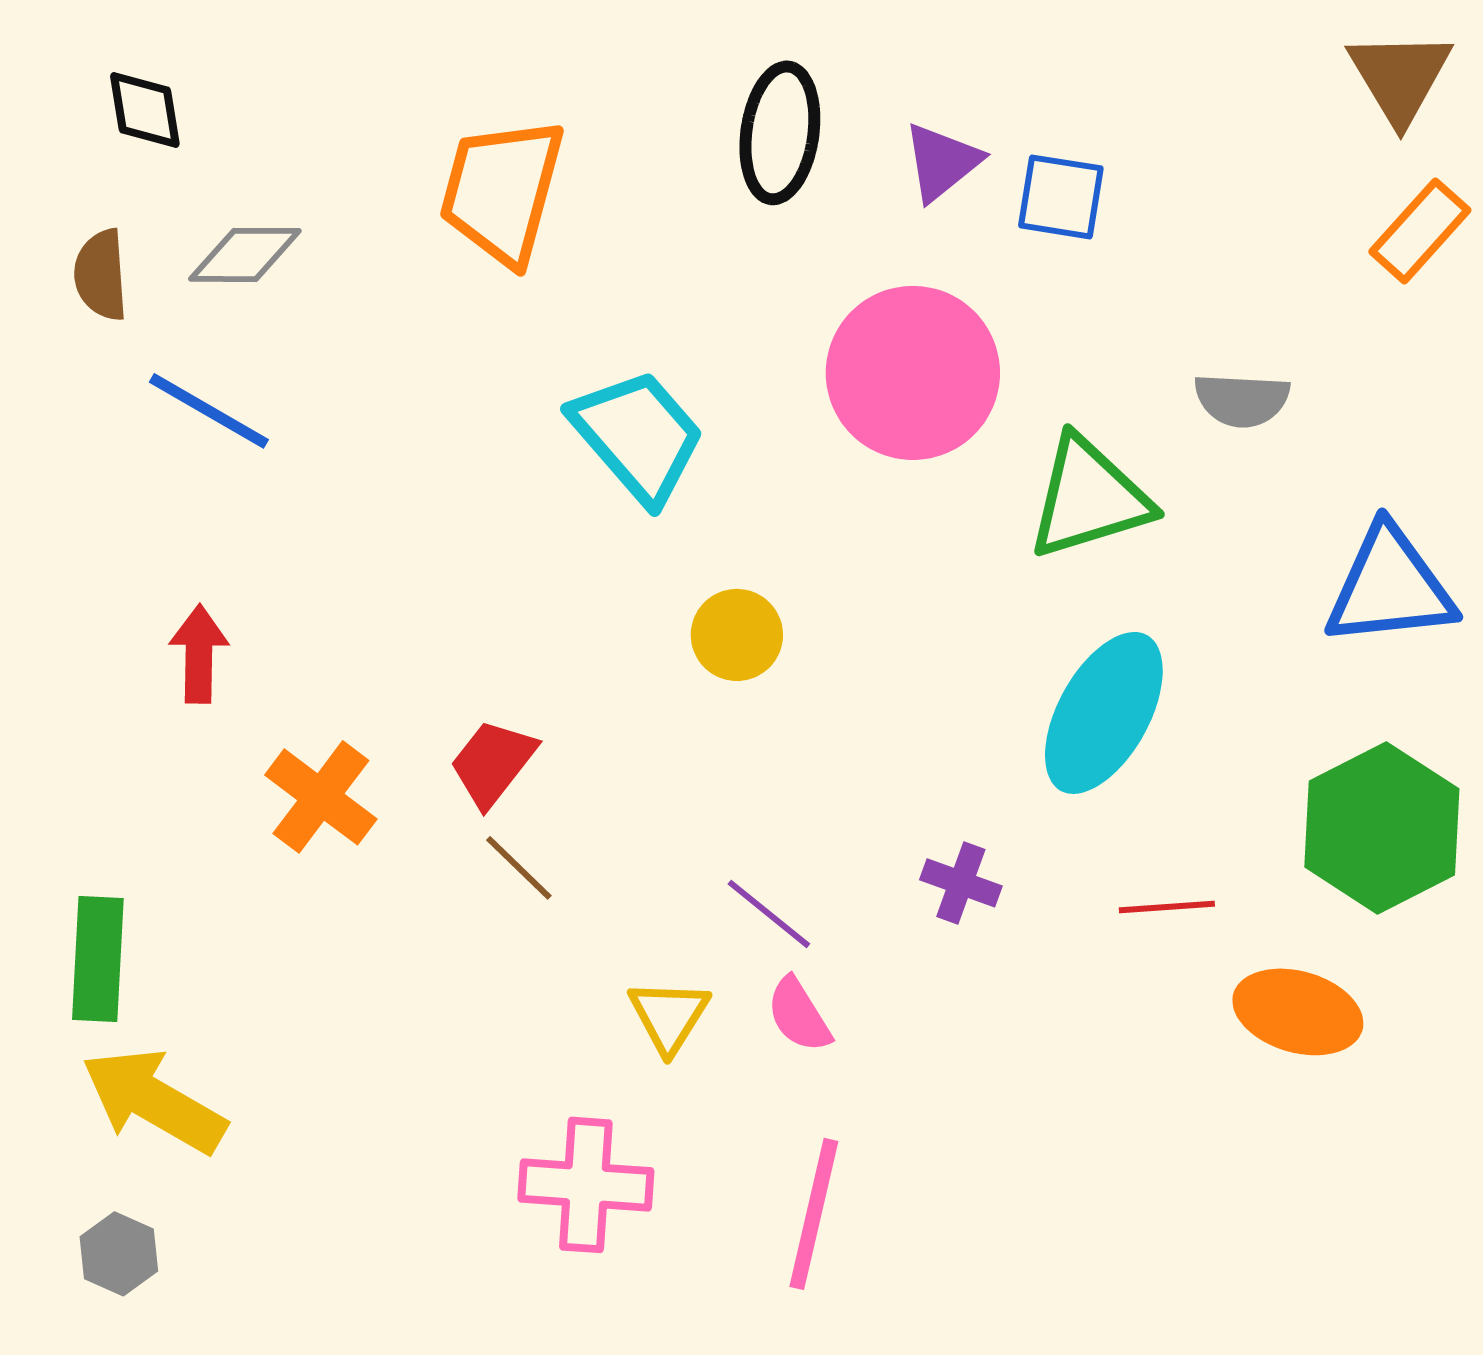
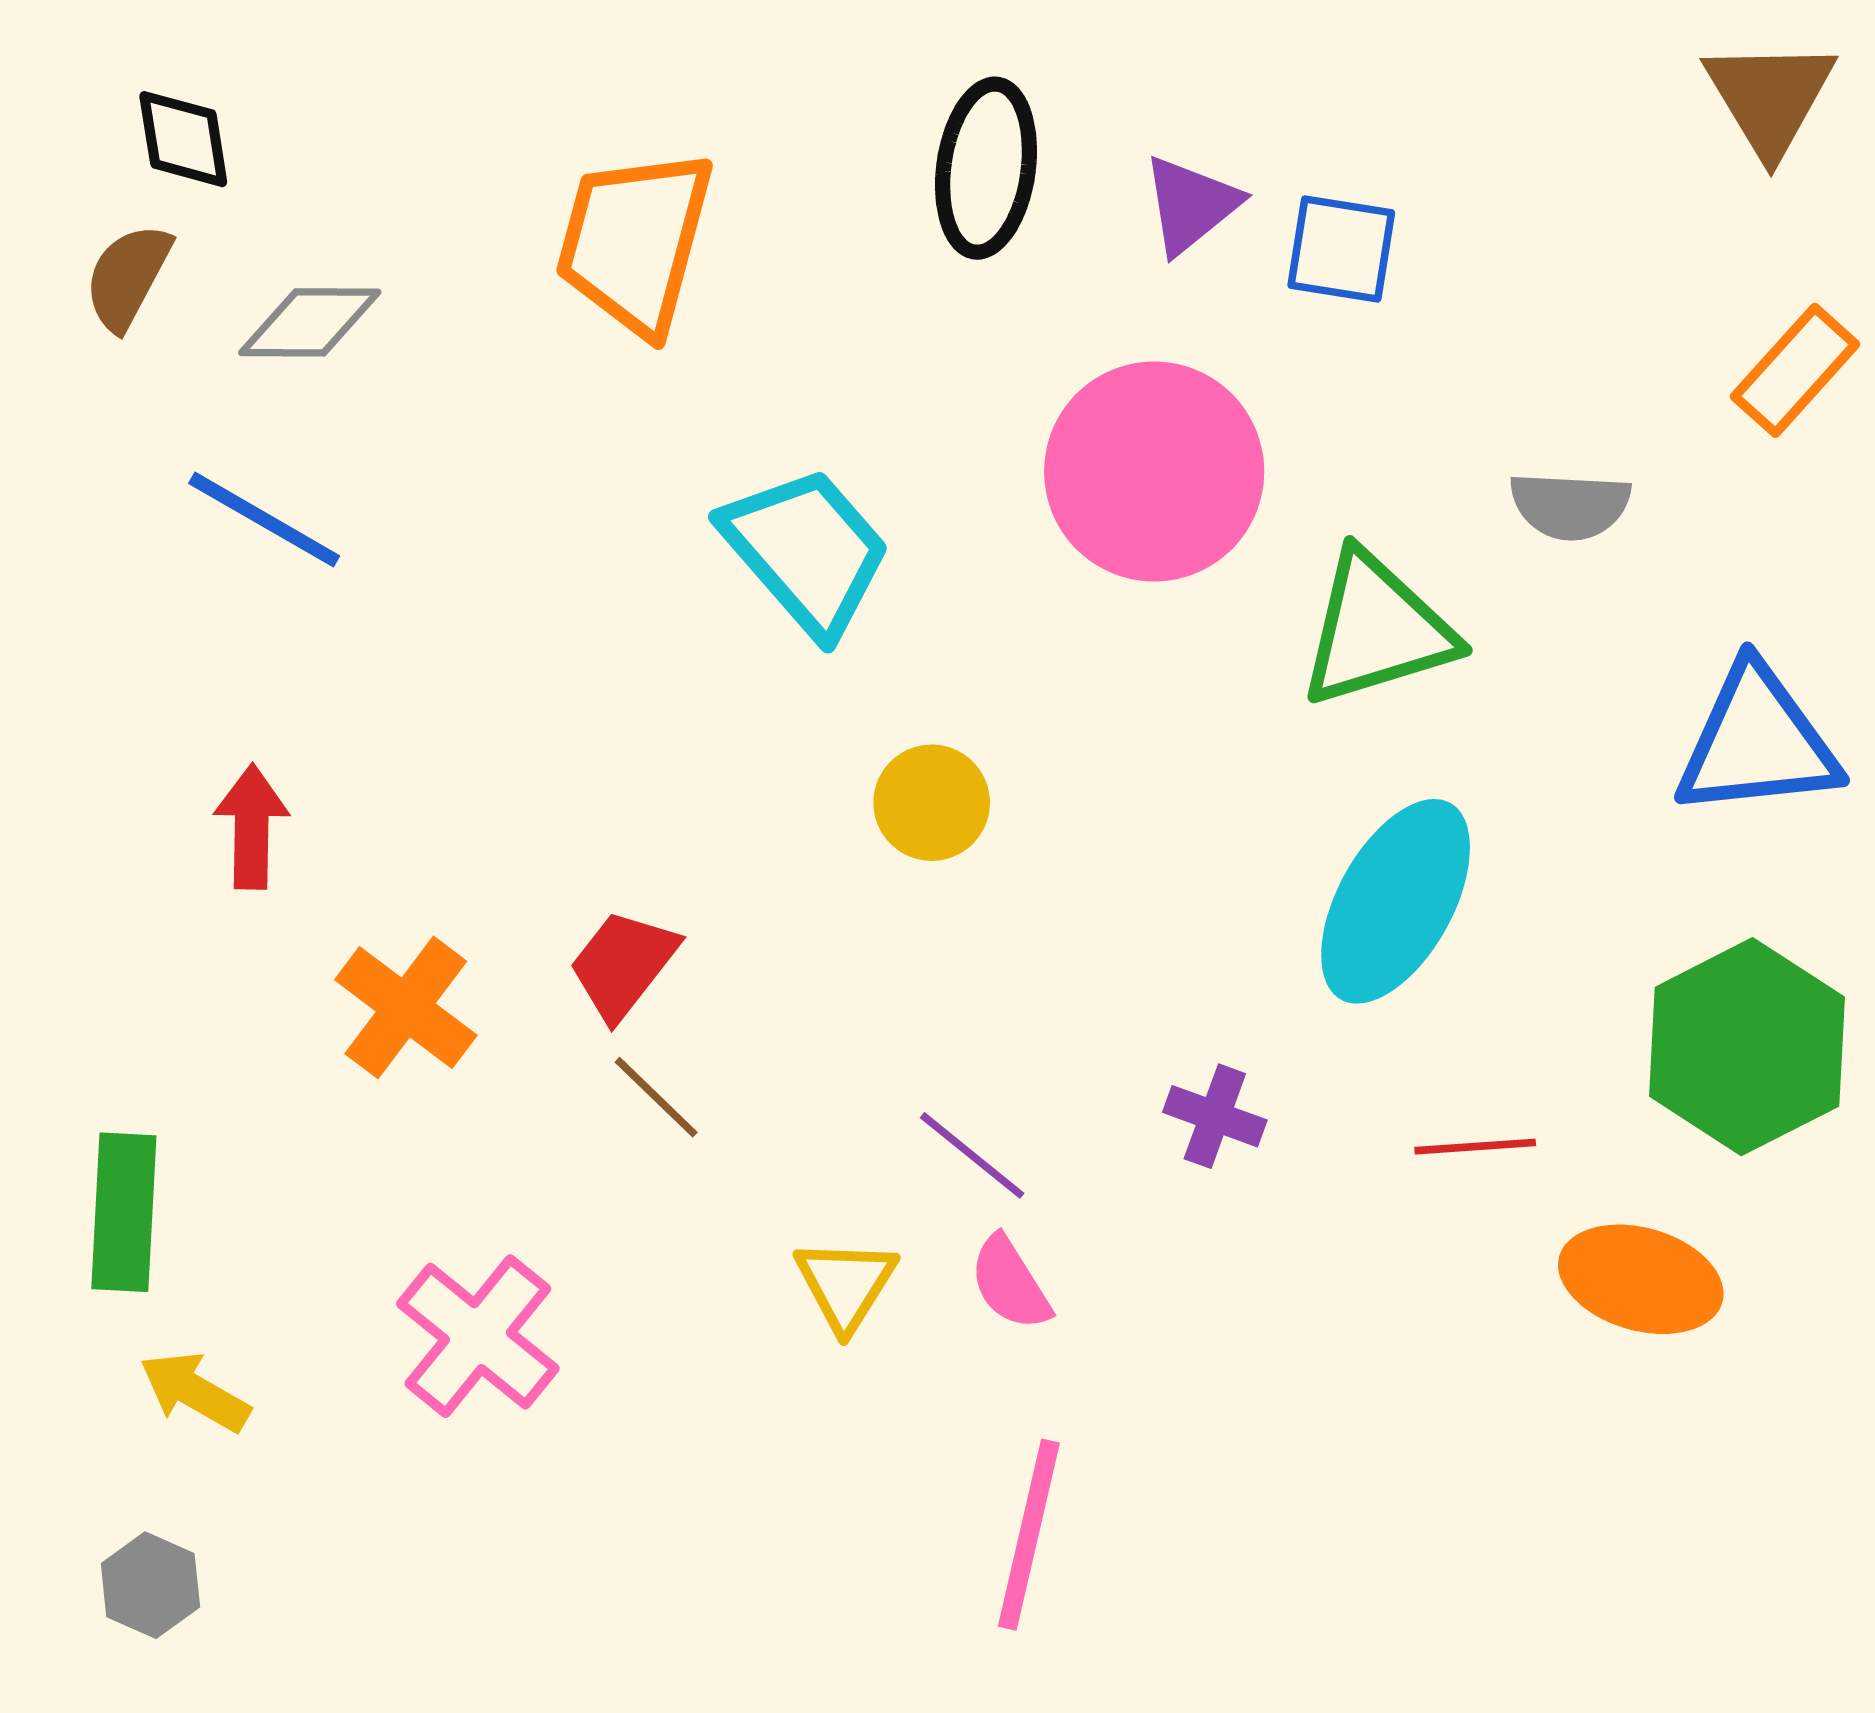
orange rectangle: (1420, 231) -> (1795, 370), moved
brown semicircle: (101, 275) -> (128, 277), moved, turned 32
yellow arrow: (154, 1101) -> (195, 1392), size x0.6
pink cross: (586, 1185) -> (478, 1336), moved, turned 35

